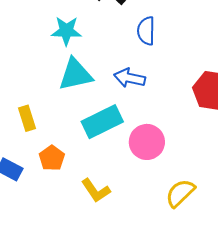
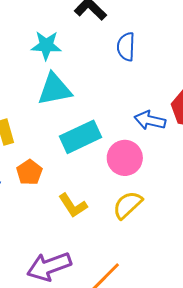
blue arrow: (130, 78) -> (150, 120), moved
yellow semicircle: (180, 193) -> (128, 205), moved

